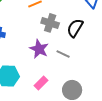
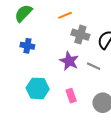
pink rectangle: (41, 83) -> (71, 96), turned -64

